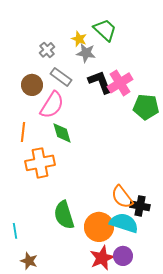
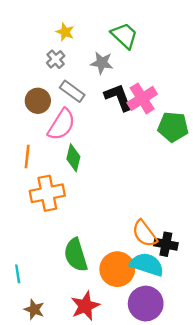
yellow star: (79, 39) -> (65, 32), moved
green diamond: (62, 133) -> (73, 158), turned 30
purple circle: (123, 256) -> (146, 304), size x1.5
red star: (102, 258) -> (85, 306), moved

